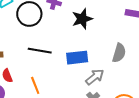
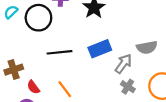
gray semicircle: (119, 53) -> (147, 47), moved, turned 78

